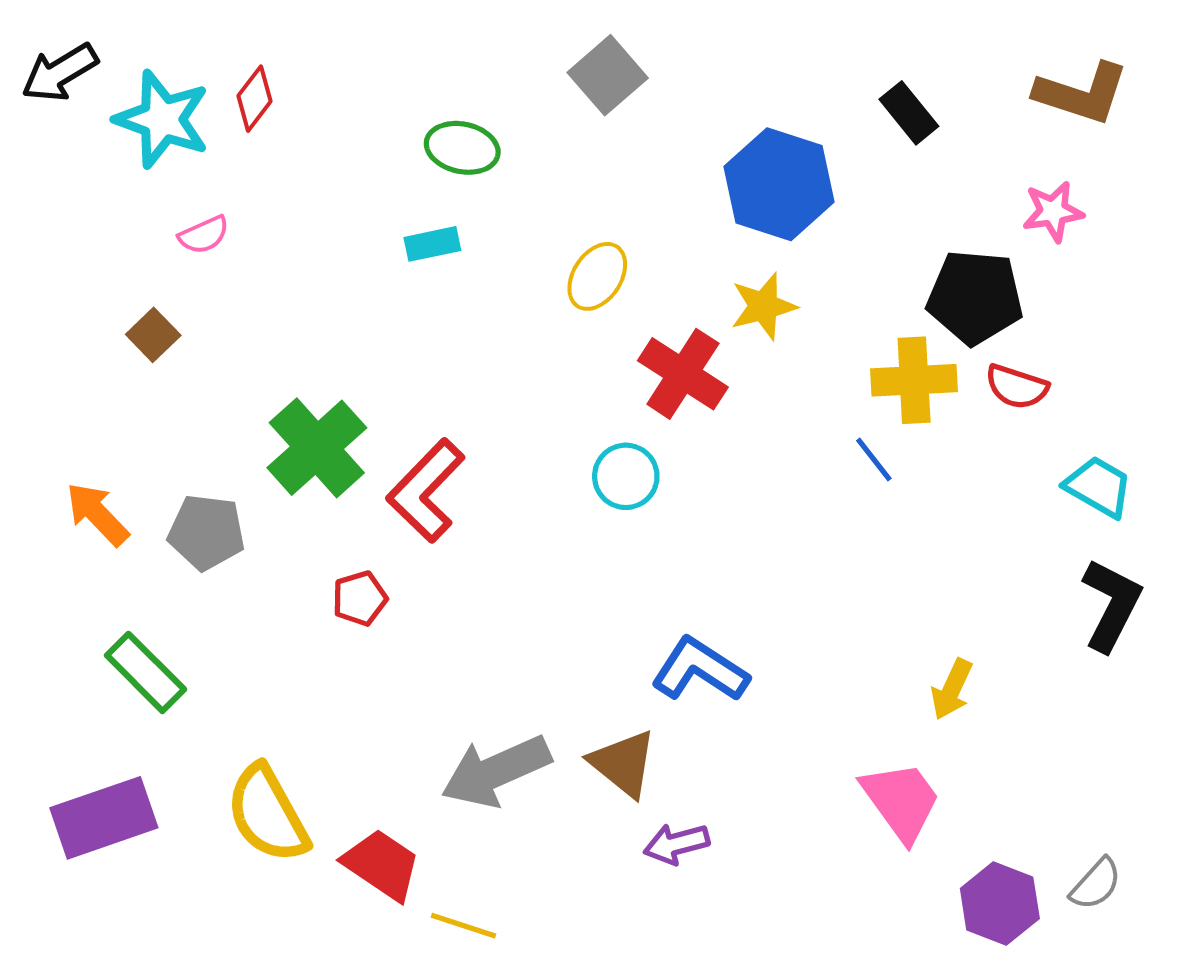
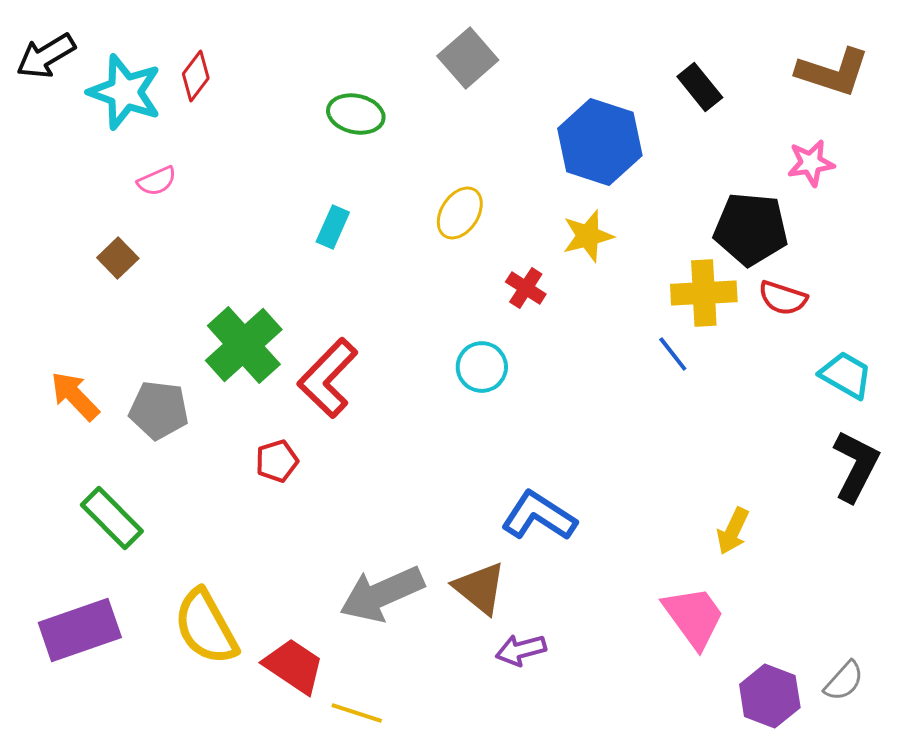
cyan rectangle: (432, 244) -> (333, 227), moved, turned -54
red cross: (683, 374) -> (526, 288), size x0.6

